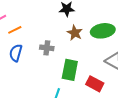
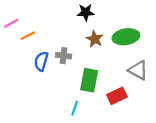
blue semicircle: (16, 53) -> (41, 61), moved
red rectangle: (95, 84) -> (117, 96), turned -54

